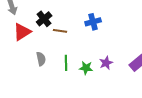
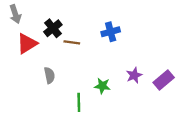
green line: (66, 63) -> (79, 102), moved
purple star: (106, 63) -> (134, 75), moved

